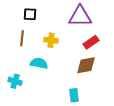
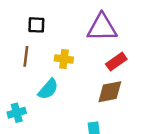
cyan semicircle: (39, 63) -> (48, 89), turned 120
cyan cross: (15, 81) -> (17, 113), turned -32

